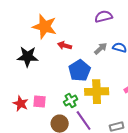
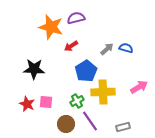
purple semicircle: (104, 17) -> (76, 18), moved
red arrow: (65, 46) -> (71, 46), turned -48
black star: (28, 57) -> (34, 69), moved

